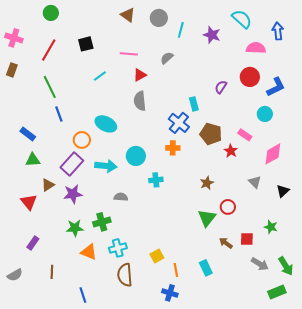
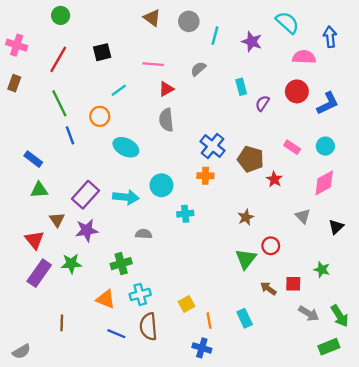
cyan rectangle: (194, 104) -> (241, 87), moved
cyan circle: (265, 114) -> (325, 146), moved
pink rectangle: (245, 135) -> (292, 147), moved
orange circle: (82, 140) -> (100, 116), moved
brown triangle: (48, 185) -> (57, 220), turned -32
green star: (75, 228) -> (71, 264), moved
purple rectangle: (33, 243) -> (39, 273), moved, size x1.6
gray semicircle: (15, 275) -> (21, 351), moved
blue line: (83, 295) -> (116, 334), moved, turned -49

